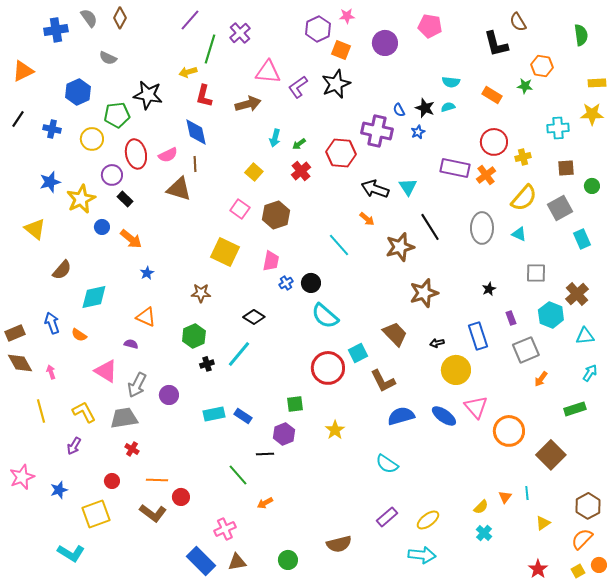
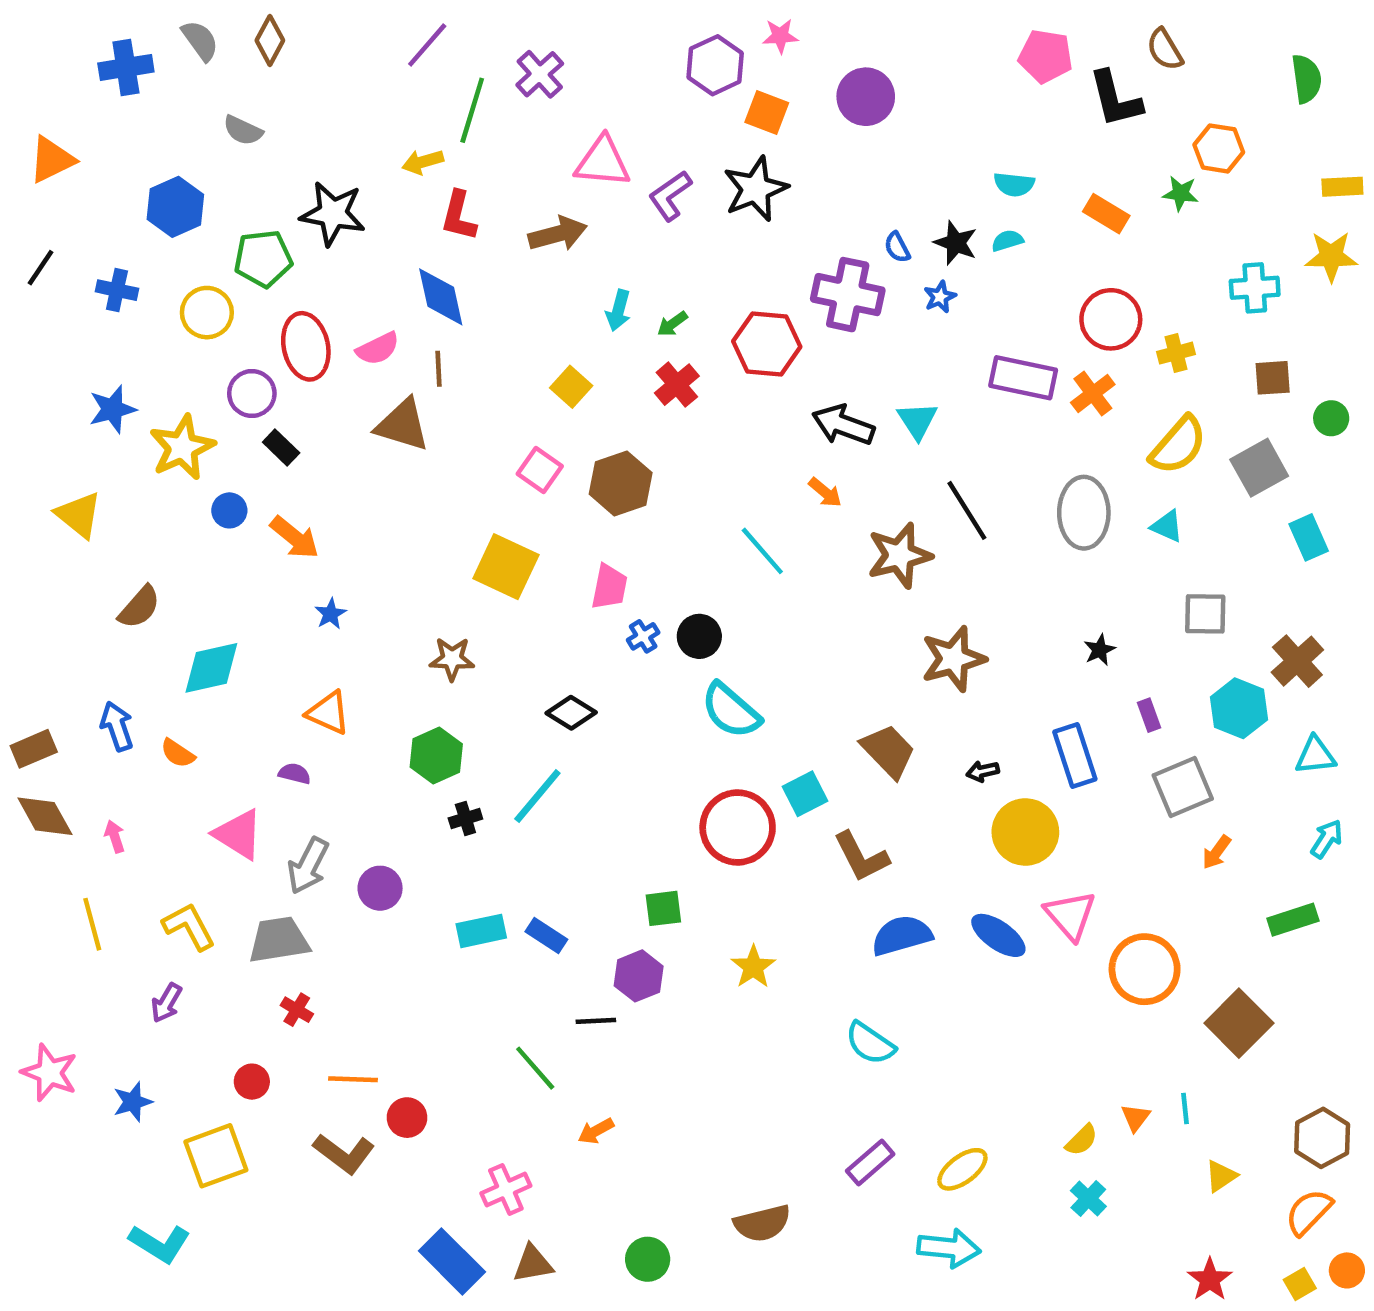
pink pentagon: (430, 26) -> (1046, 56), moved
pink star: (22, 477) -> (49, 1073), turned -30

